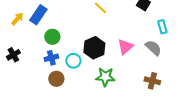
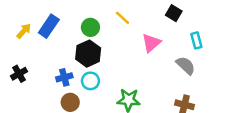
green circle: (52, 37) -> (90, 27), moved
pink triangle: (125, 47) -> (151, 43), moved
black hexagon: (94, 48) -> (88, 54), moved

